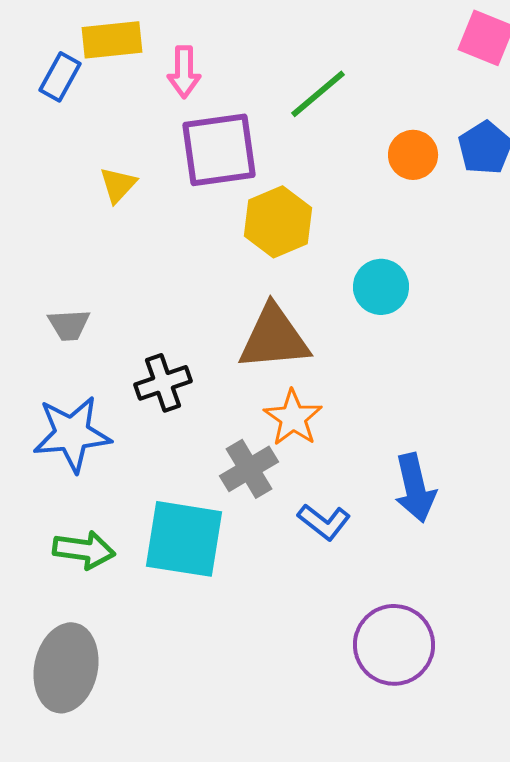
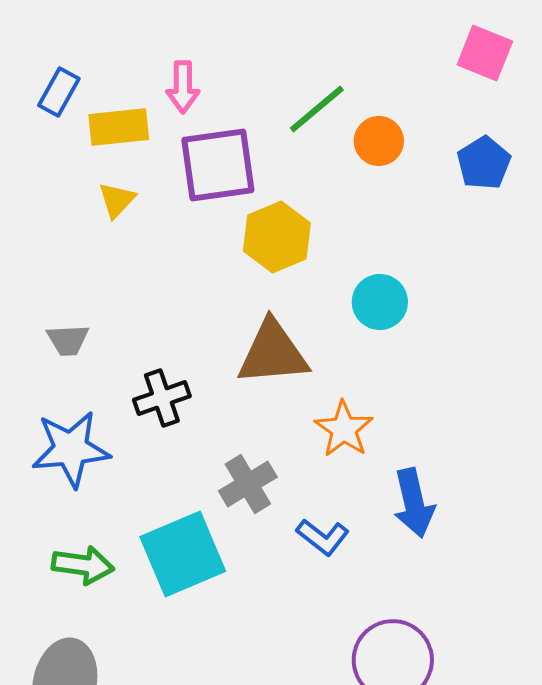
yellow rectangle: (112, 40) -> (119, 127), moved
orange circle: (413, 155) -> (379, 141), moved
orange star: (293, 418) -> (344, 429), moved
cyan square: (184, 539) -> (183, 554), turned -32

